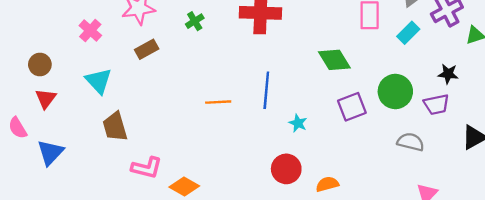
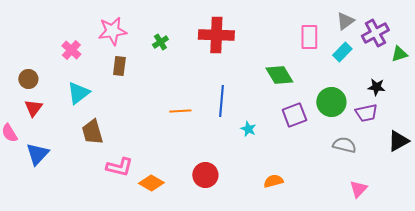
brown rectangle: (147, 49) -> (119, 66), turned -54
cyan triangle: (99, 81) -> (78, 93), turned 35
red circle: (286, 169) -> (205, 175), moved

